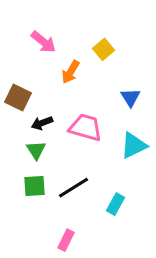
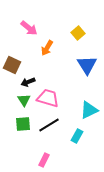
yellow square: (104, 49) -> (78, 33), moved
blue triangle: (131, 97) -> (87, 65), size x1.5
pink trapezoid: (86, 127) -> (48, 98), moved
cyan triangle: (134, 146) -> (89, 110), moved

